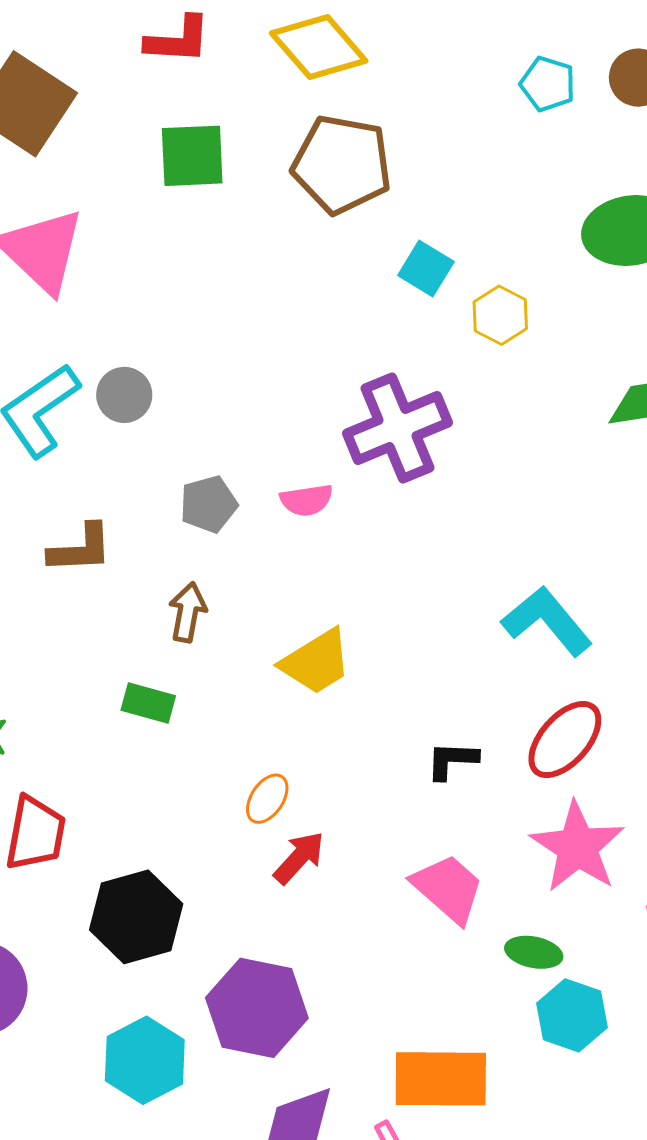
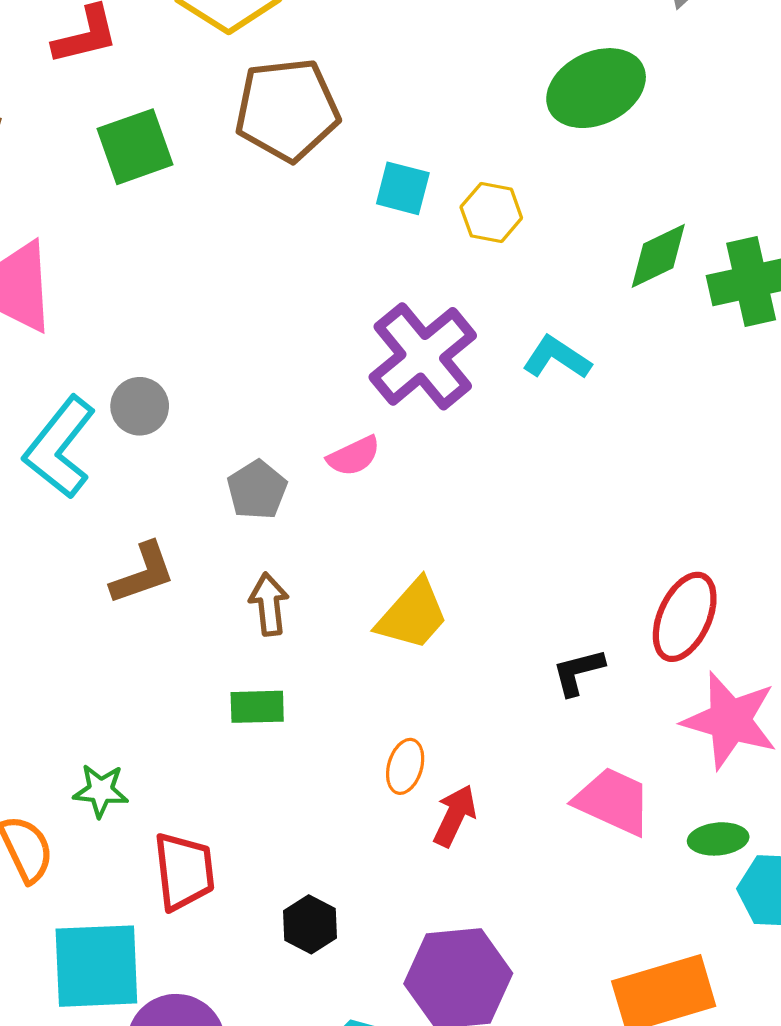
cyan L-shape: (547, 621) -> (557, 358), moved, size x0.7
black hexagon: (136, 917) -> (310, 924), size x0.6

